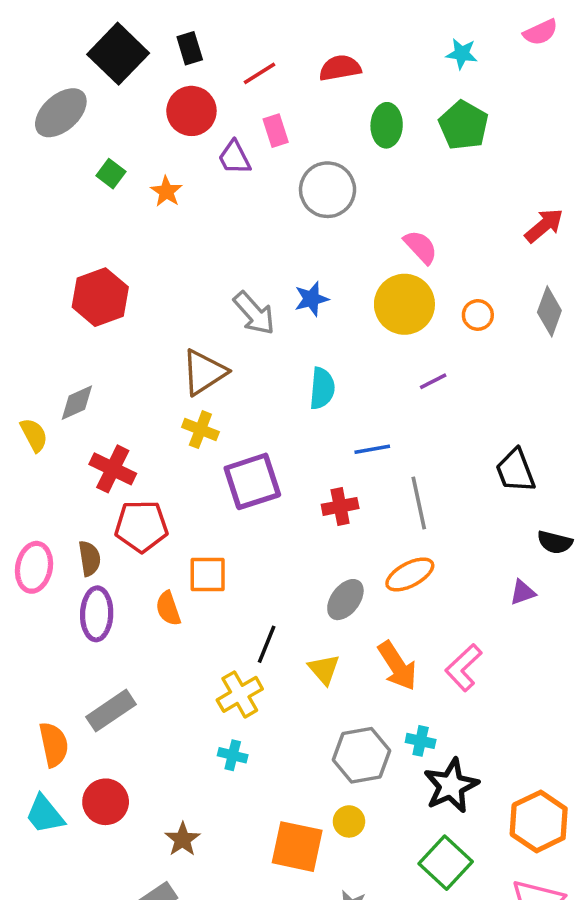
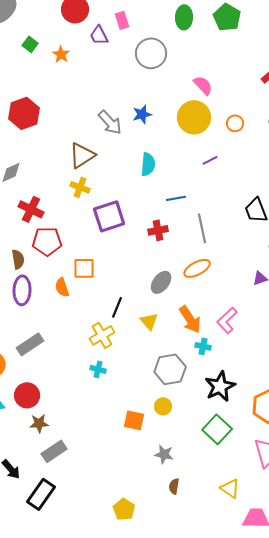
cyan cross: (421, 741) -> (203, 346), moved
brown star: (183, 839) -> (39, 423), moved, turned 30
orange square: (297, 847) -> (134, 420), size x0.7

